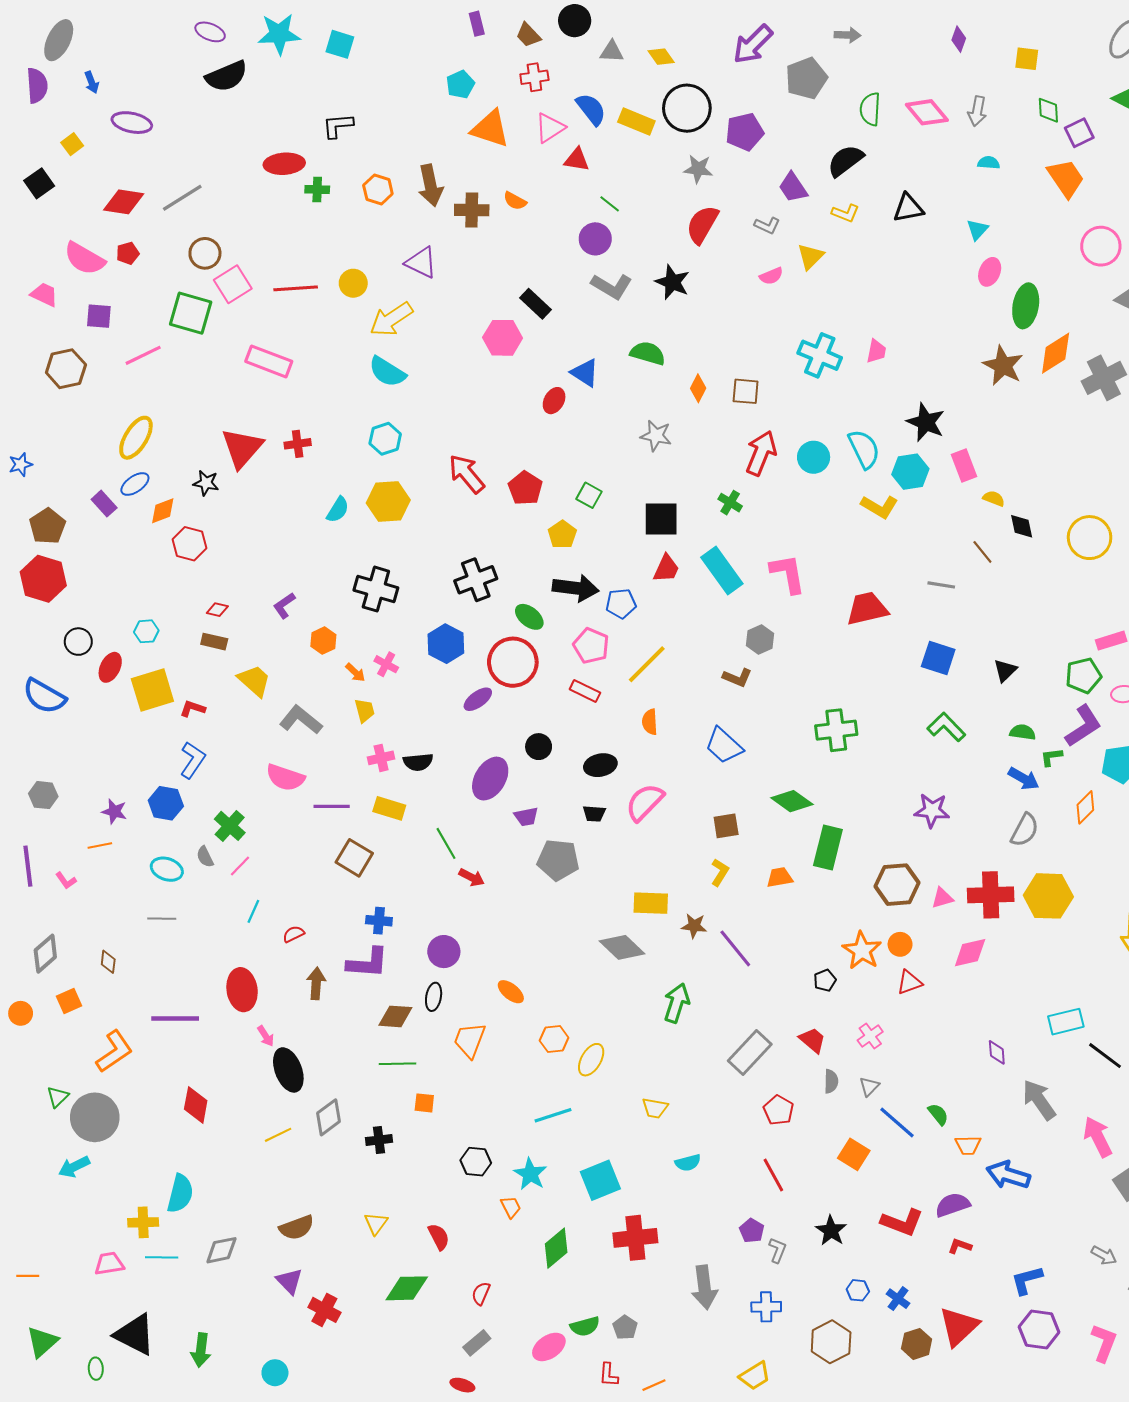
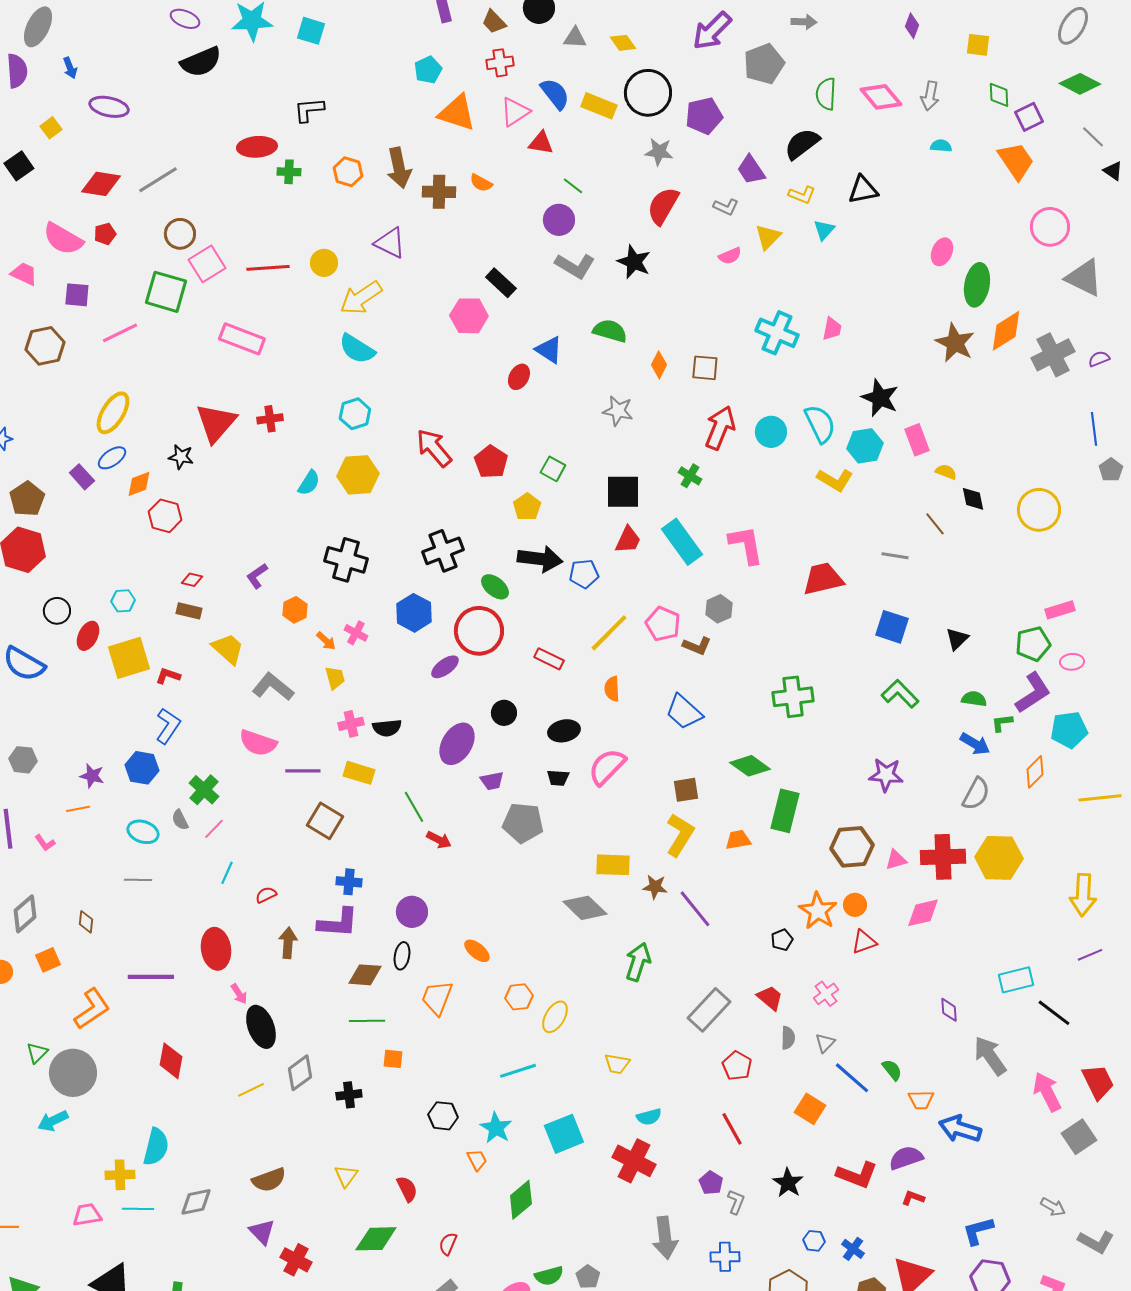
cyan triangle: (977, 230) -> (824, 230), moved
pink pentagon: (591, 646) -> (663, 624), moved
yellow L-shape: (720, 872) -> (680, 835), size x1.6
red cross: (635, 1238) -> (634, 1161), moved, turned 33

